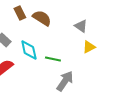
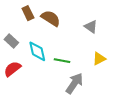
yellow triangle: (89, 47) -> (99, 59), moved

